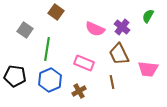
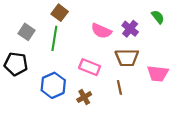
green semicircle: (148, 16) -> (158, 17), turned 112
green line: (47, 49) -> (54, 38), moved
brown trapezoid: (119, 54) -> (127, 58), turned -65
black pentagon: (15, 76) -> (16, 64), moved

